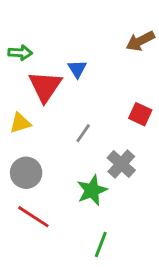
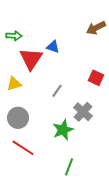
blue triangle: (77, 69) -> (53, 47), turned -40

